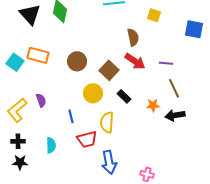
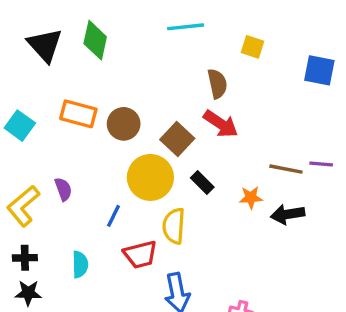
orange rectangle: (38, 55) -> (78, 114), moved
purple line: (166, 63) -> (321, 164), moved
brown line: (174, 88) -> (286, 169), turned -54
yellow circle: (93, 93) -> (150, 177), size x1.4
blue line: (71, 116) -> (114, 216), turned 40

